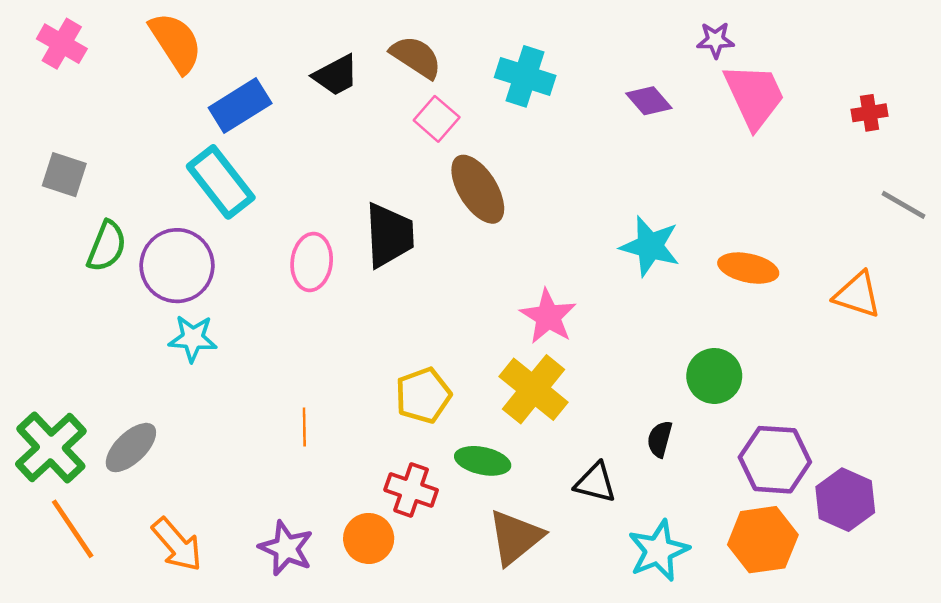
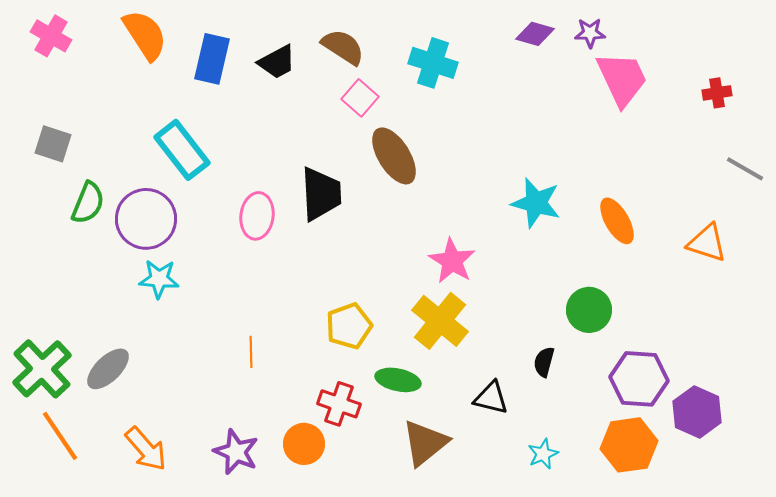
purple diamond: (649, 101) -> (535, 34), moved, turned -33
blue rectangle: (240, 106) -> (212, 59), moved, turned -45
orange ellipse: (748, 268) -> (617, 221), turned 48
cyan star: (658, 551) -> (543, 454), size x0.6

